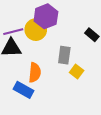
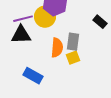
yellow square: (77, 71) -> (73, 58), moved, turned 32
orange semicircle: (35, 73) -> (57, 48), moved

